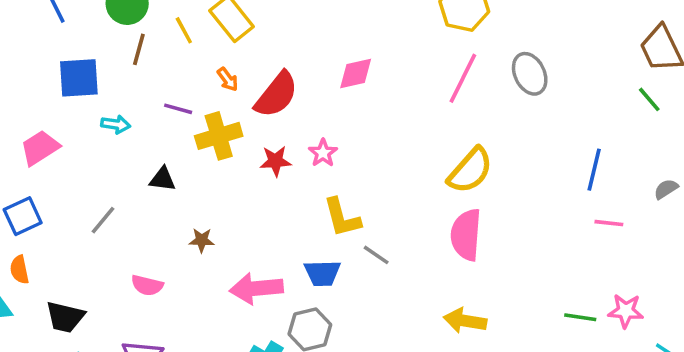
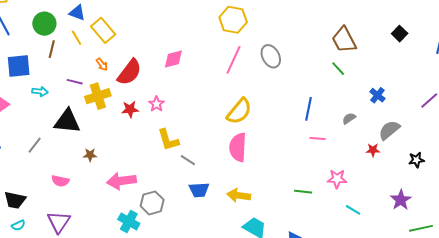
black triangle: (163, 179) -> (67, 121), size x1.8
blue trapezoid: (322, 273) -> (199, 190), moved
pink star: (626, 311) -> (337, 179), moved

